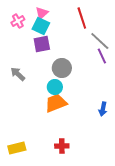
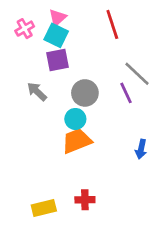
gray line: (100, 41) -> (137, 74), moved
purple line: (102, 56) -> (126, 93), moved
gray arrow: (18, 74) -> (37, 92), moved
yellow rectangle: (17, 148) -> (44, 208), moved

